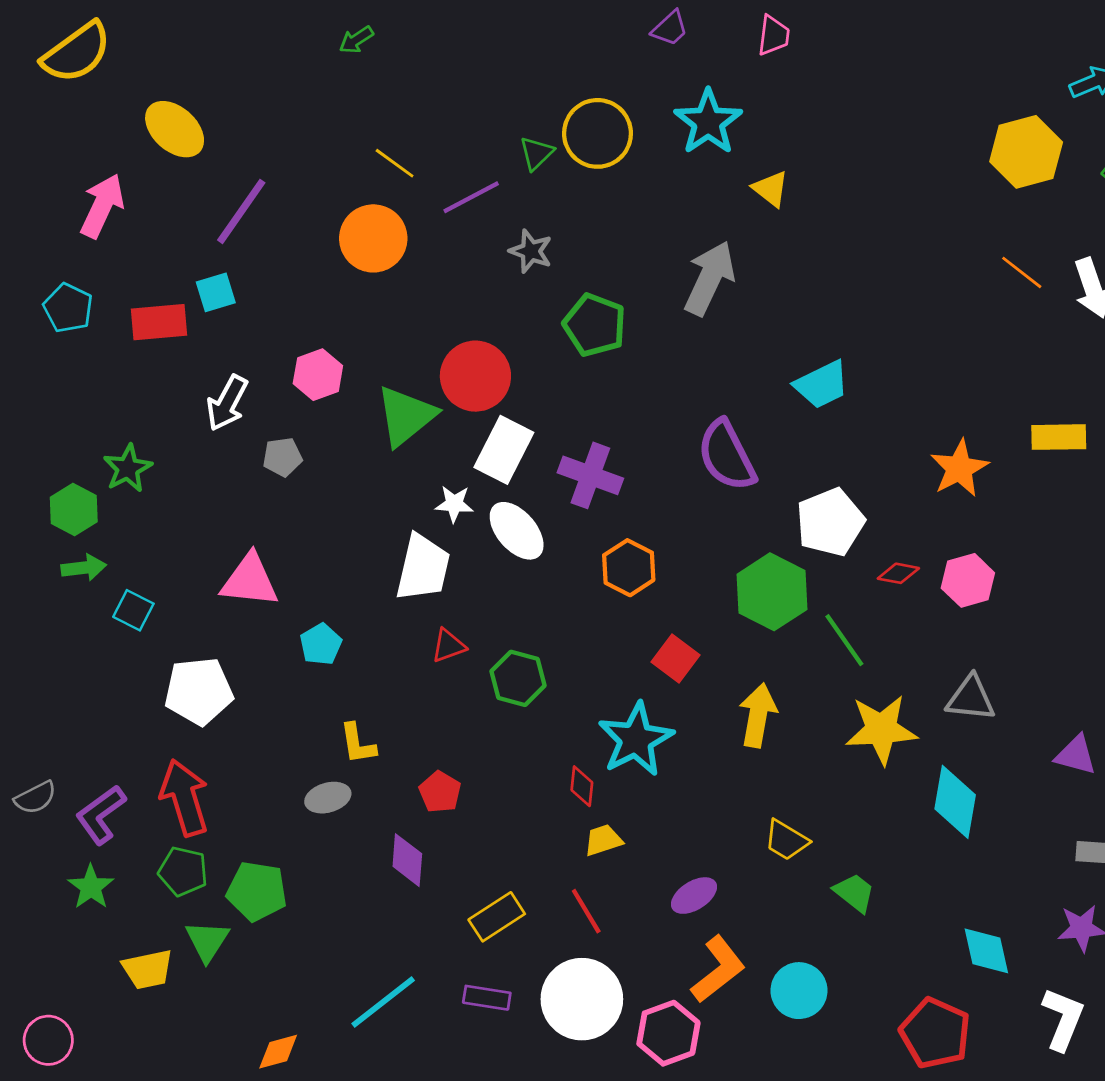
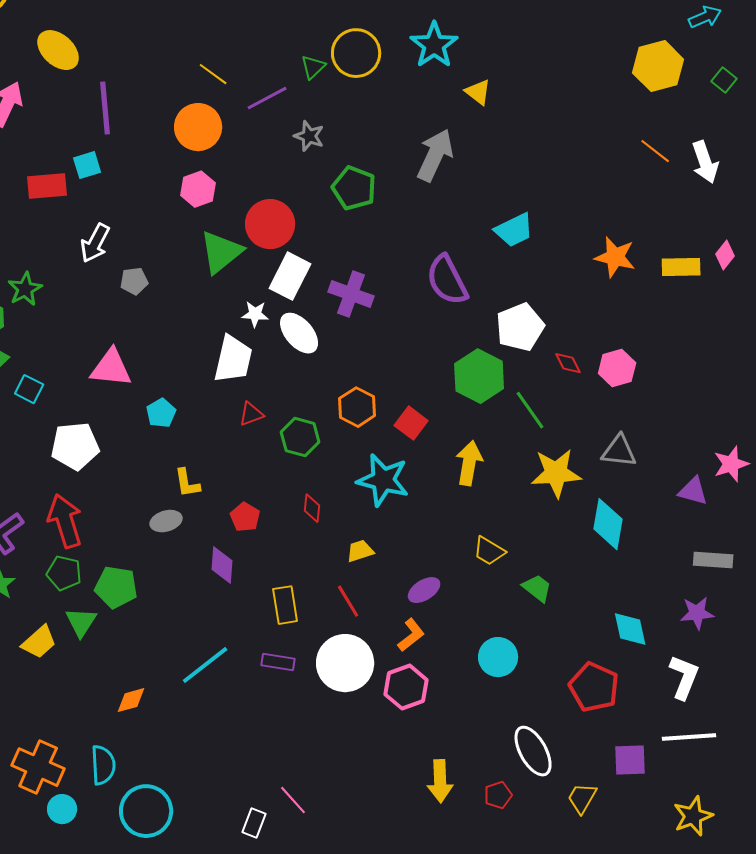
purple line: (241, 211) -> (105, 108), turned -40
pink hexagon: (318, 375) -> (198, 189), moved
orange star: (959, 468) -> (615, 257), moved, turned -30
orange hexagon: (629, 568) -> (357, 407), moved
red diamond: (898, 573) -> (568, 363), turned 52
cyan star: (636, 739) -> (383, 480), turned -30
red diamond: (582, 786) -> (312, 508), moved
yellow rectangle: (497, 917) -> (285, 605), turned -66
yellow trapezoid: (148, 969) -> (39, 642), turned -30
orange L-shape: (718, 969) -> (411, 635), moved, size x0.7

